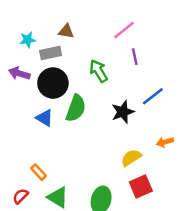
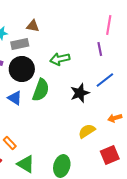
pink line: (124, 30) -> (109, 25), moved, turned -42
purple line: (135, 57) -> (100, 49), moved
green arrow: (99, 71) -> (60, 59), turned -72
red square: (141, 186) -> (110, 155), moved

